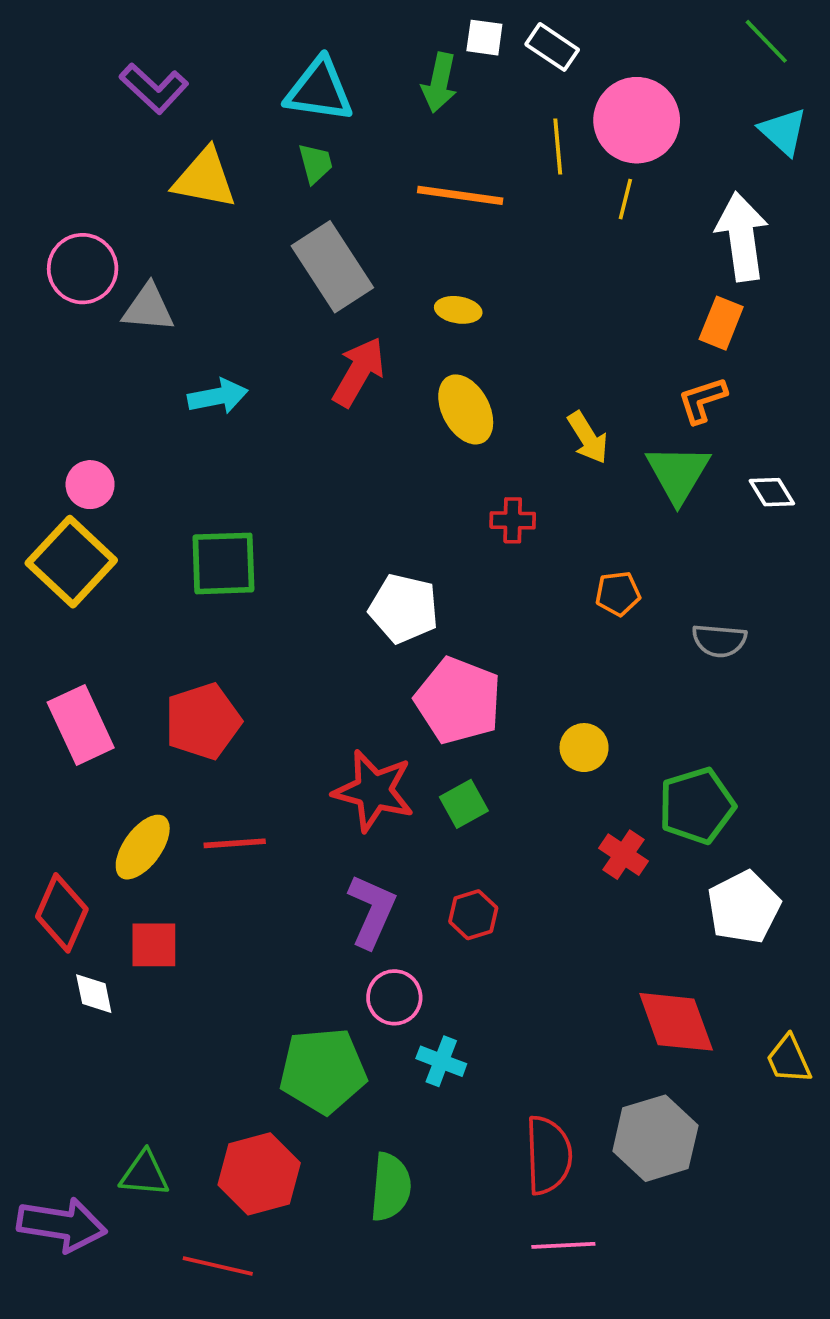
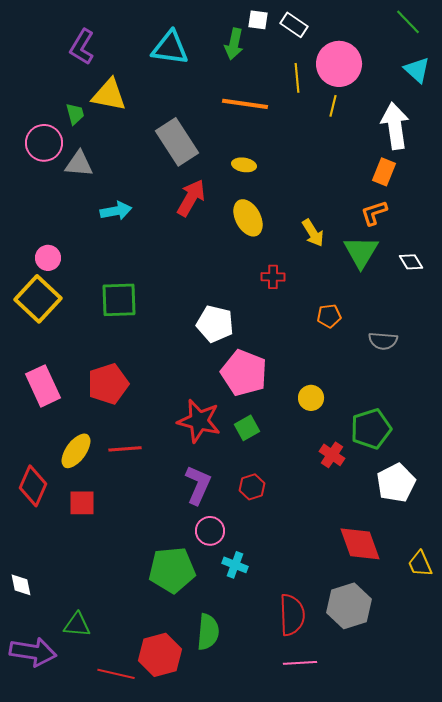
purple L-shape: (154, 88) -> (82, 47), turned 78
green trapezoid: (315, 163) -> (75, 114), moved
white diamond: (94, 994) -> (21, 585), moved
red hexagon: (259, 1174) -> (160, 655), moved

